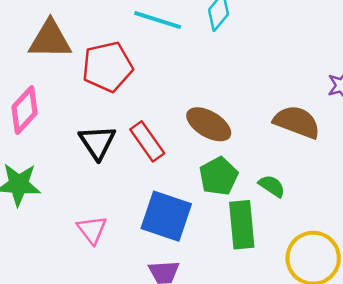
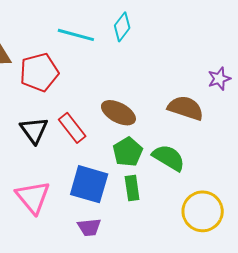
green semicircle: (272, 186) -> (169, 158), size x1.6
green rectangle: (242, 225) -> (132, 188), moved, size x0.7
pink triangle: (92, 230) -> (33, 197), size x1.5

